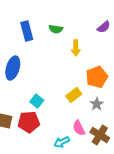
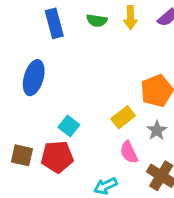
yellow arrow: (76, 48) -> (130, 18), moved
pink semicircle: (79, 128) -> (129, 152), moved

